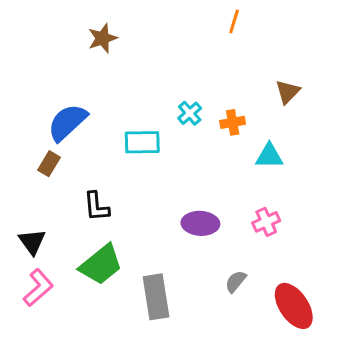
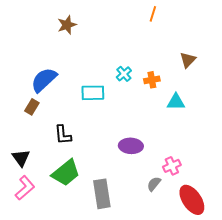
pink cross: (266, 222) -> (172, 166), moved

